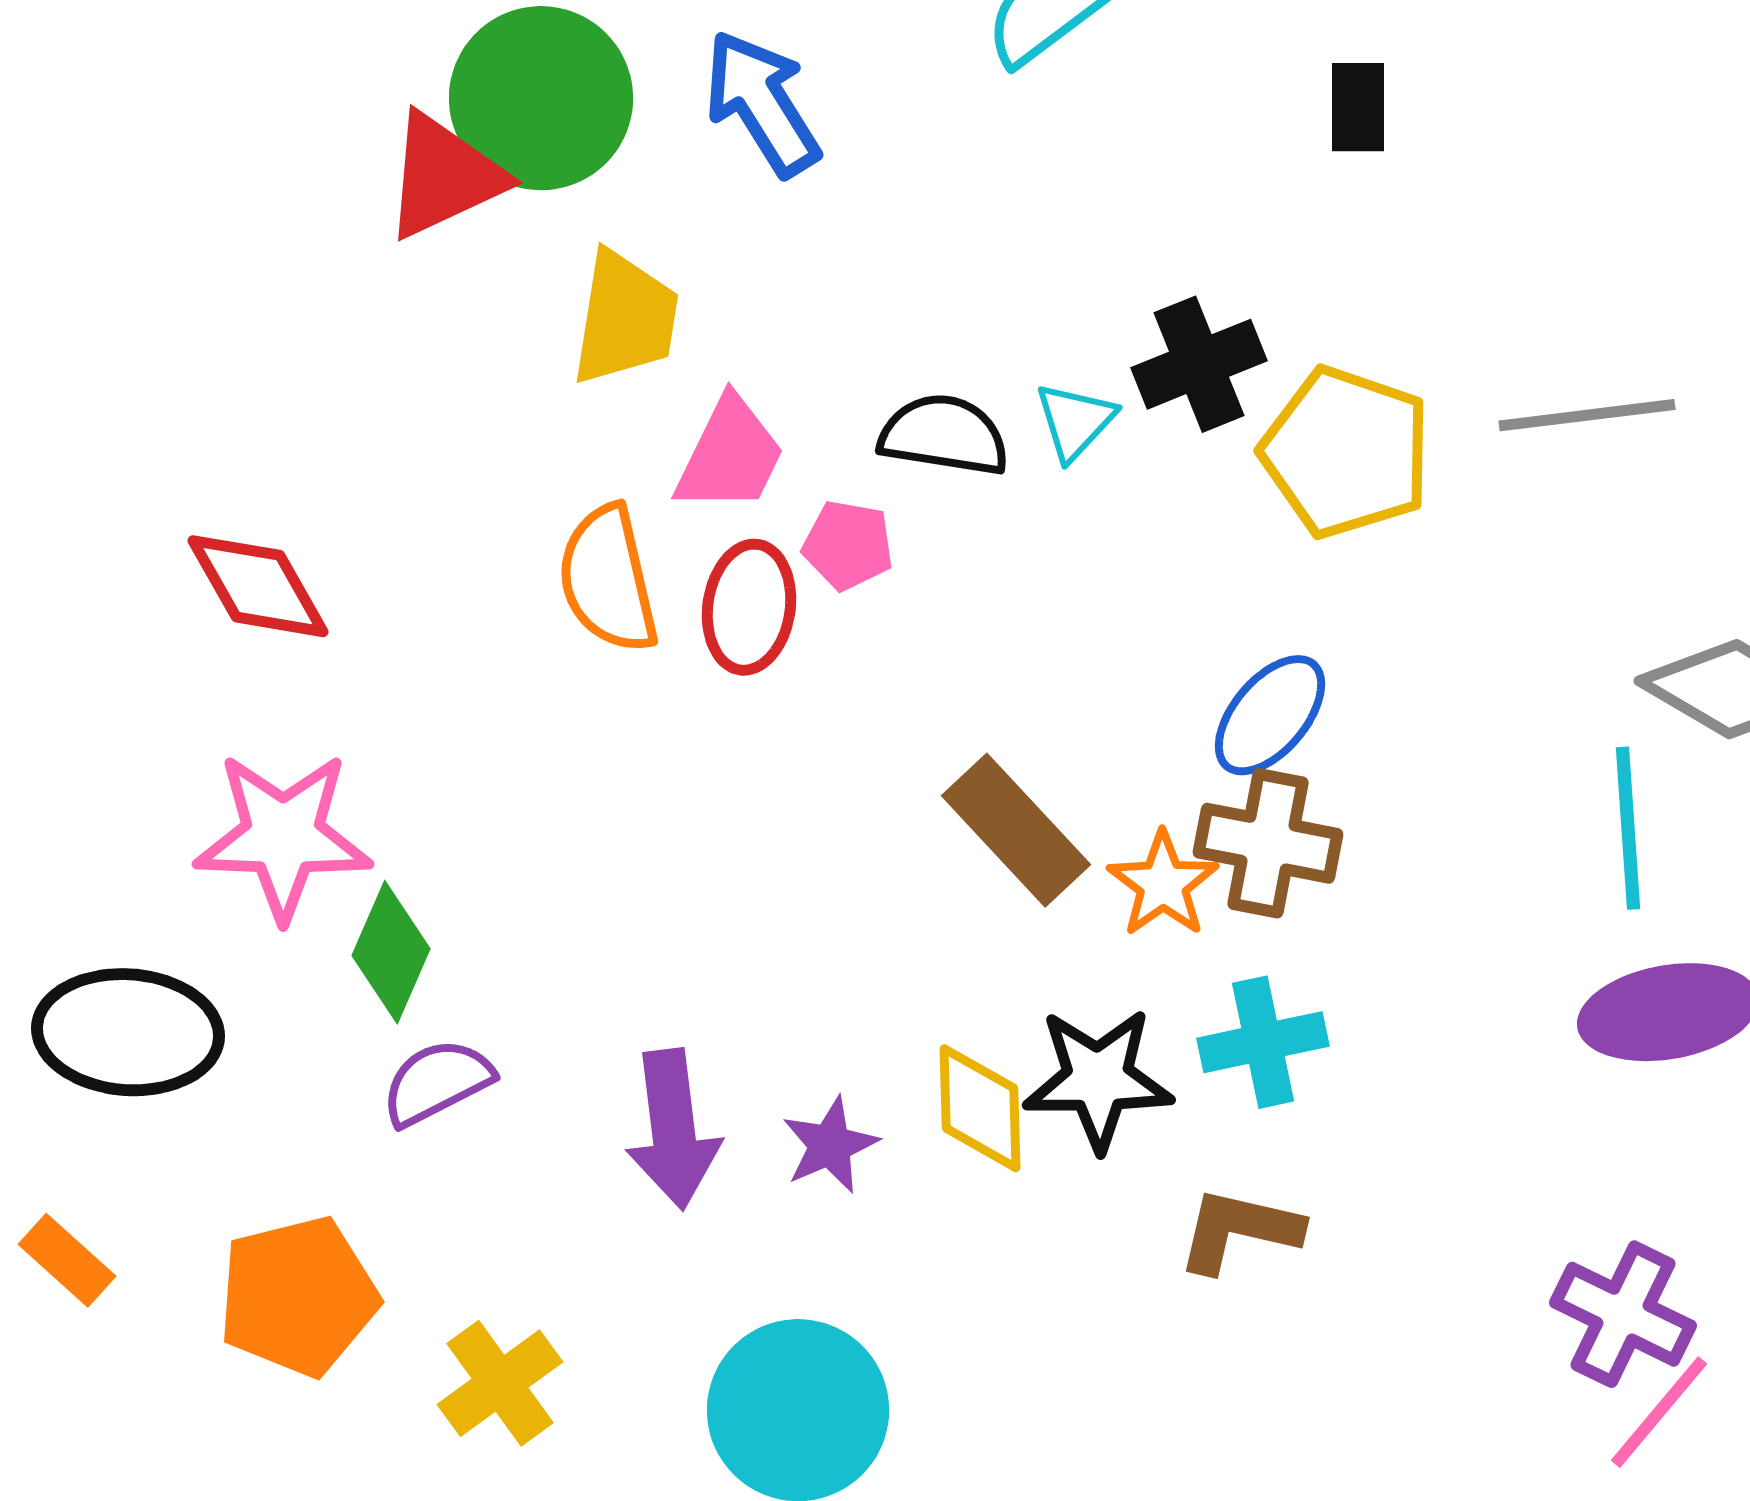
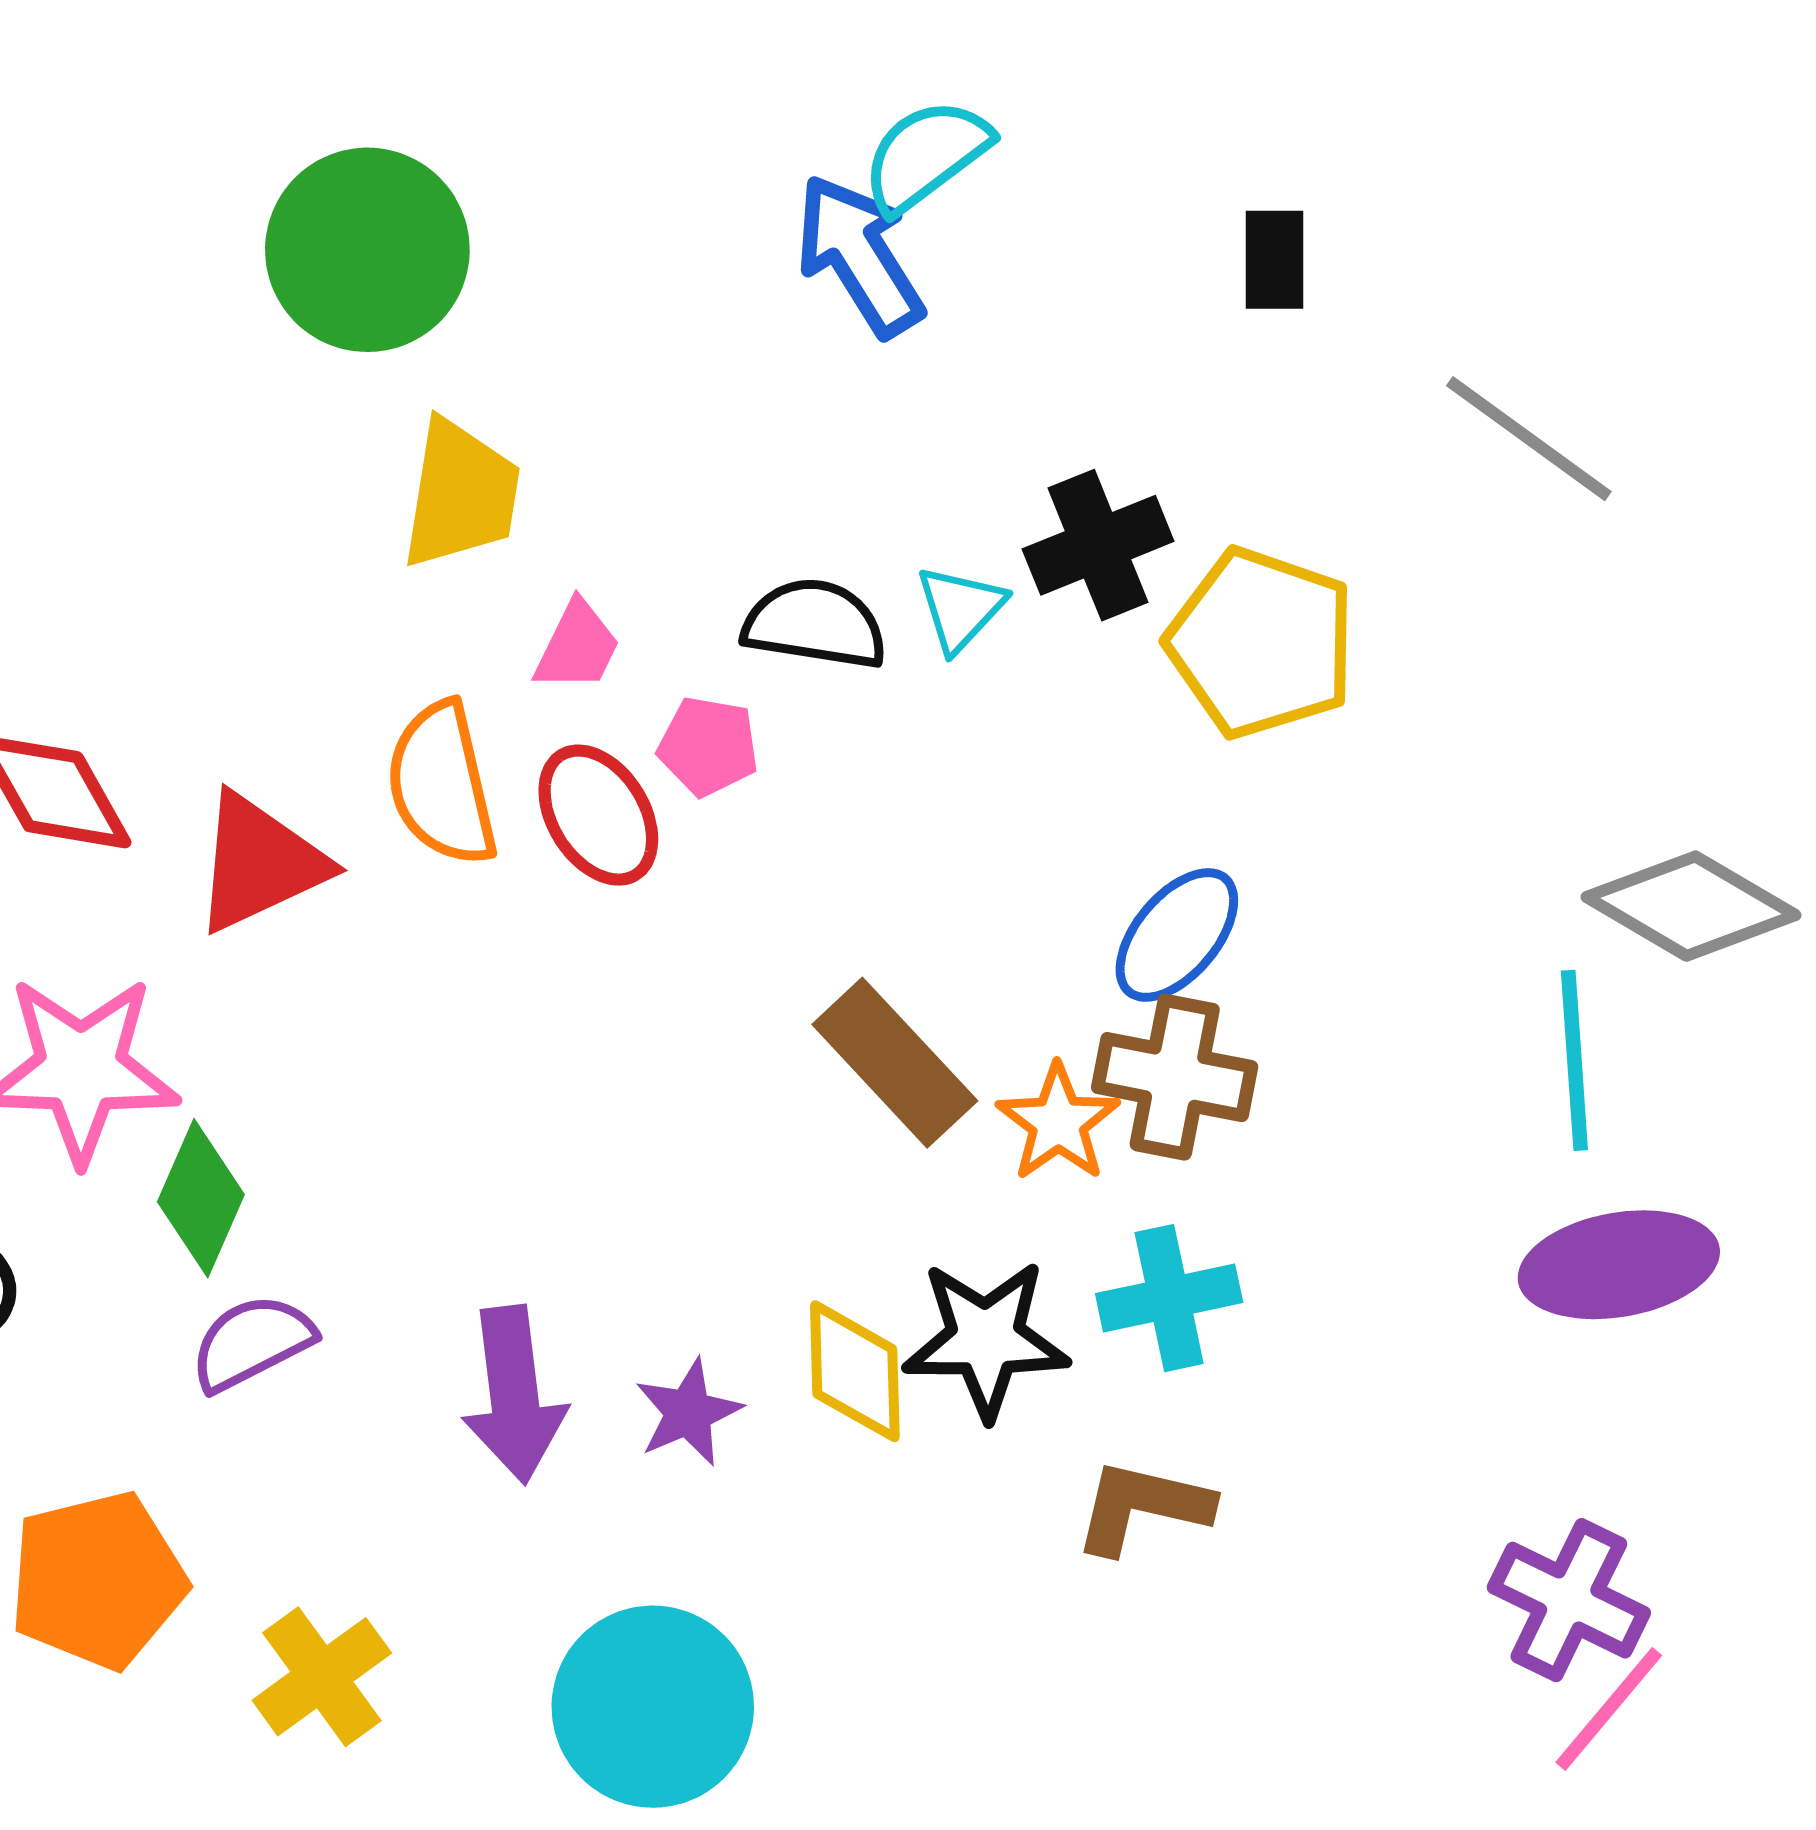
blue arrow: (762, 103) -> (859, 255), moved
red triangle: (444, 176) -> (260, 863), moved
gray line: (1587, 415) -> (1529, 439), moved, turned 43
pink trapezoid: (730, 455) -> (577, 646), size x0.7
red ellipse: (749, 607) -> (598, 815), turned -40

